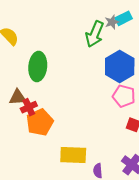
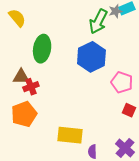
blue hexagon: (120, 67) -> (91, 57), moved
orange pentagon: (40, 122) -> (24, 114), moved

